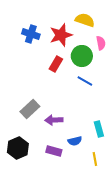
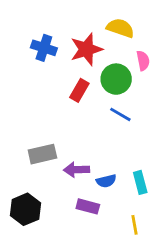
gray rectangle: (30, 109) -> (42, 154), turned 30
blue semicircle: (75, 141) -> (106, 181), moved
purple rectangle: (54, 151) -> (88, 206), moved

